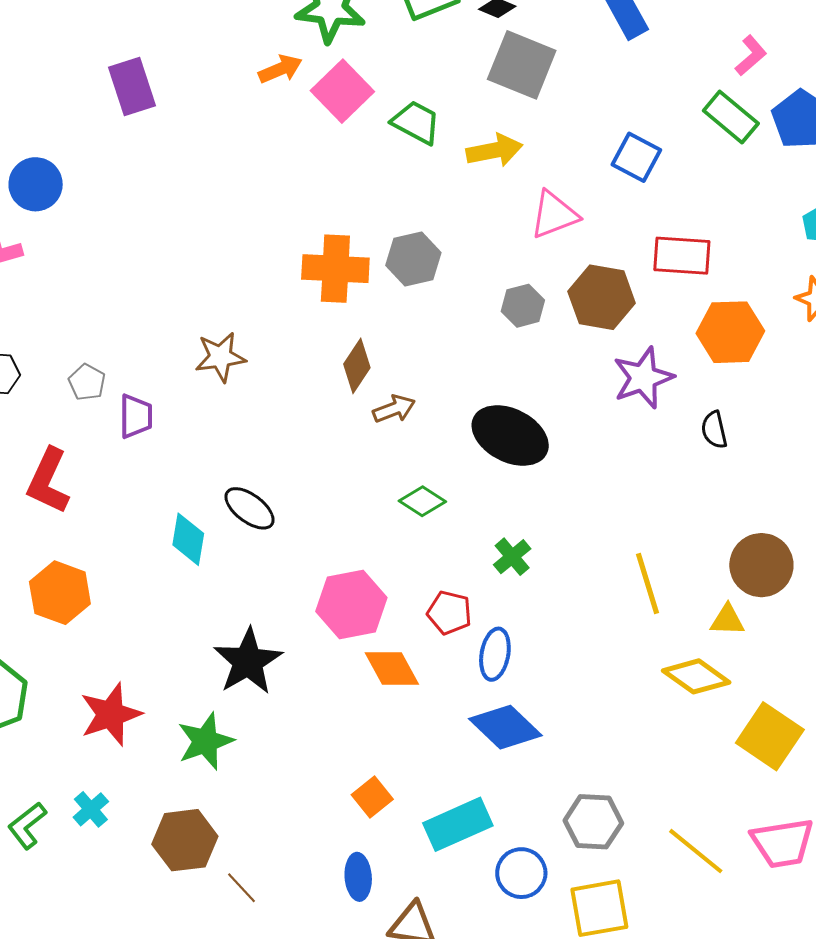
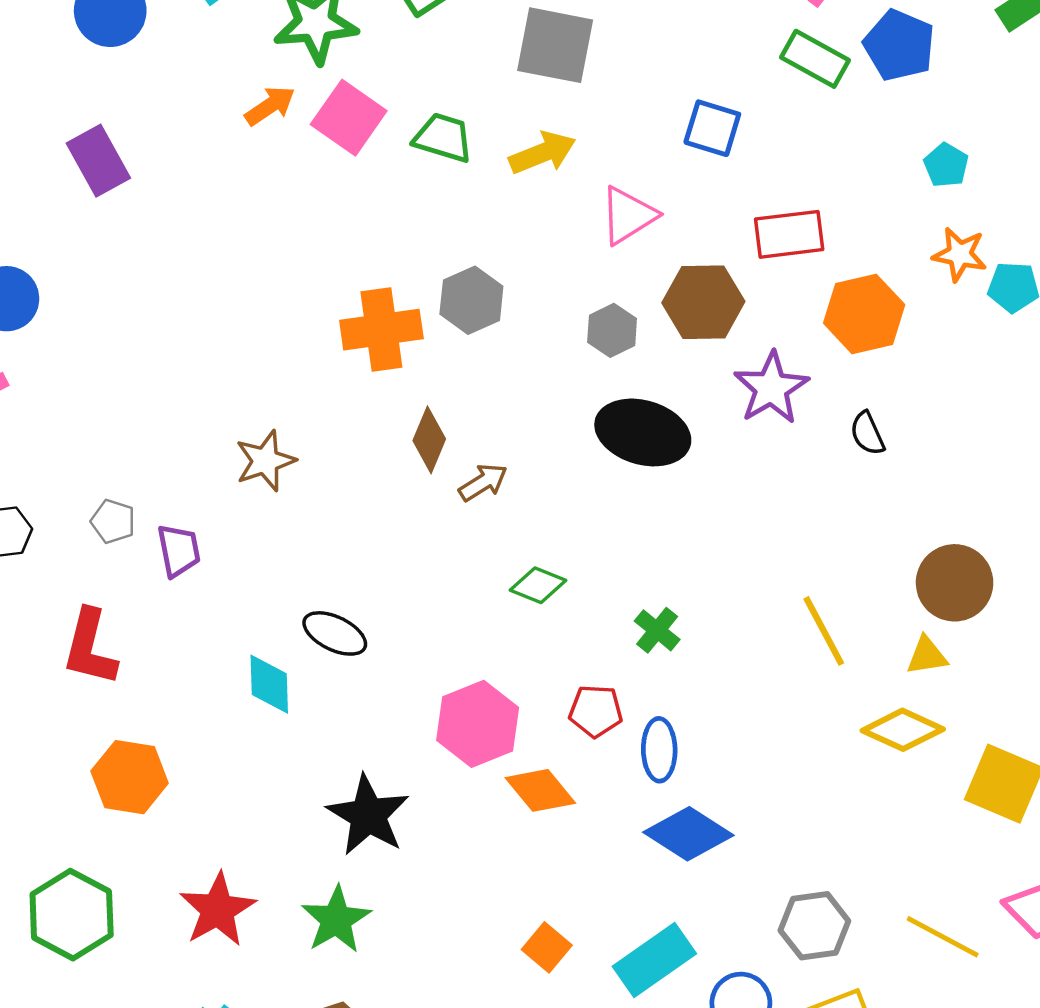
black ellipse: (510, 435) -> (643, 432), moved

